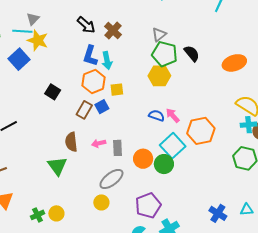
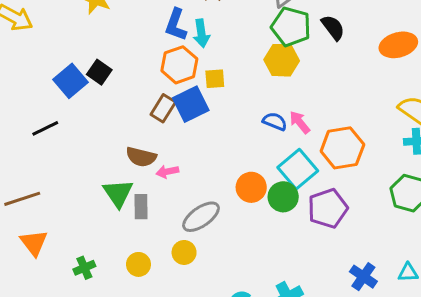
blue square: (19, 59) -> (70, 81), moved
black square: (53, 92) -> (99, 72), moved
blue square: (102, 107) -> (191, 104), size x1.6
brown semicircle: (71, 142) -> (141, 157), turned -72
pink arrow: (99, 143) -> (167, 172), moved
gray rectangle: (117, 148) -> (141, 207), moved
purple pentagon: (148, 205) -> (328, 208), moved
yellow circle: (56, 213) -> (138, 264), moved

